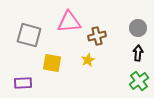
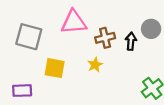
black arrow: (138, 53) -> (131, 41), moved

